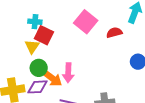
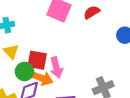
red square: (44, 35) -> (37, 60), moved

